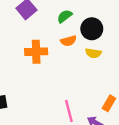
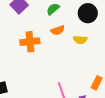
black circle: (92, 29) -> (88, 13), moved

